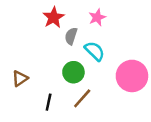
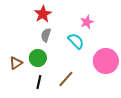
pink star: (97, 17) -> (87, 22), moved
gray semicircle: (71, 36) -> (46, 35), moved
green circle: (73, 72) -> (38, 58), moved

